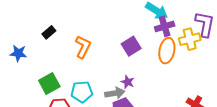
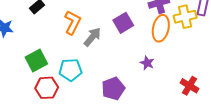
purple star: (128, 82) -> (147, 63), moved
gray arrow: (115, 93) -> (92, 37), moved, turned -42

